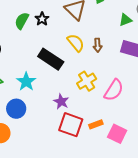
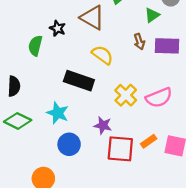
black star: (42, 19) -> (58, 28), moved
brown arrow: (98, 45) -> (139, 42), moved
pink semicircle: (114, 90) -> (159, 98), turned 50
blue circle: (16, 109) -> (69, 144), moved

